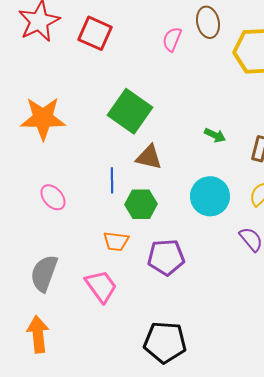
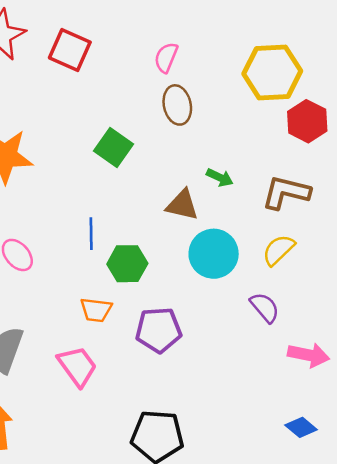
brown ellipse: (208, 22) -> (177, 105), moved
green square: (130, 111) -> (114, 147), size x0.7
brown triangle: (149, 157) -> (182, 205), moved

